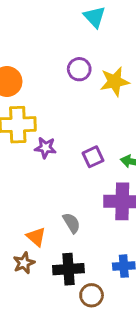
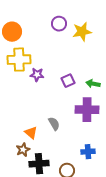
black cross: (68, 269) -> (39, 164), moved

